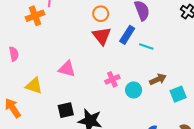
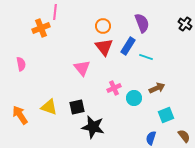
pink triangle: (67, 69) -> (82, 68), moved, turned 36
yellow triangle: (34, 86) -> (49, 107), moved
cyan square: (178, 94) -> (166, 115), moved
black square: (66, 110) -> (77, 107), moved

